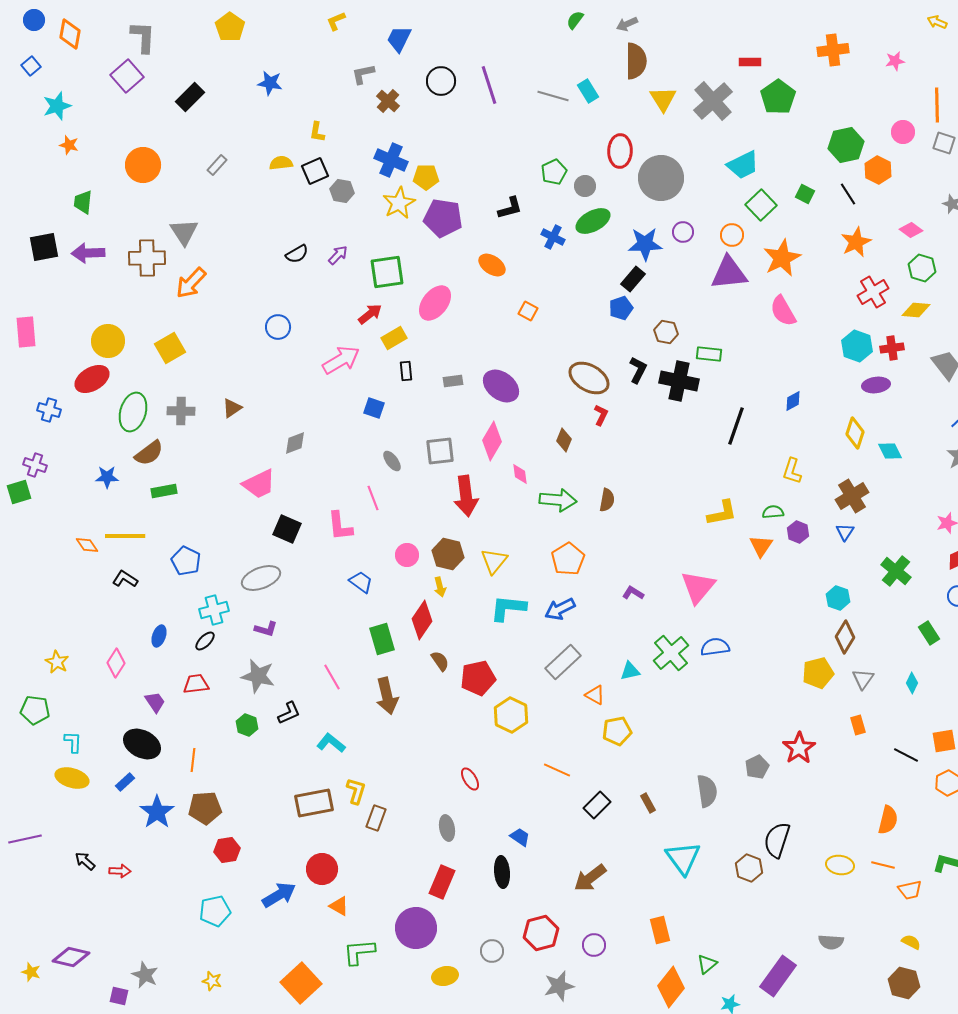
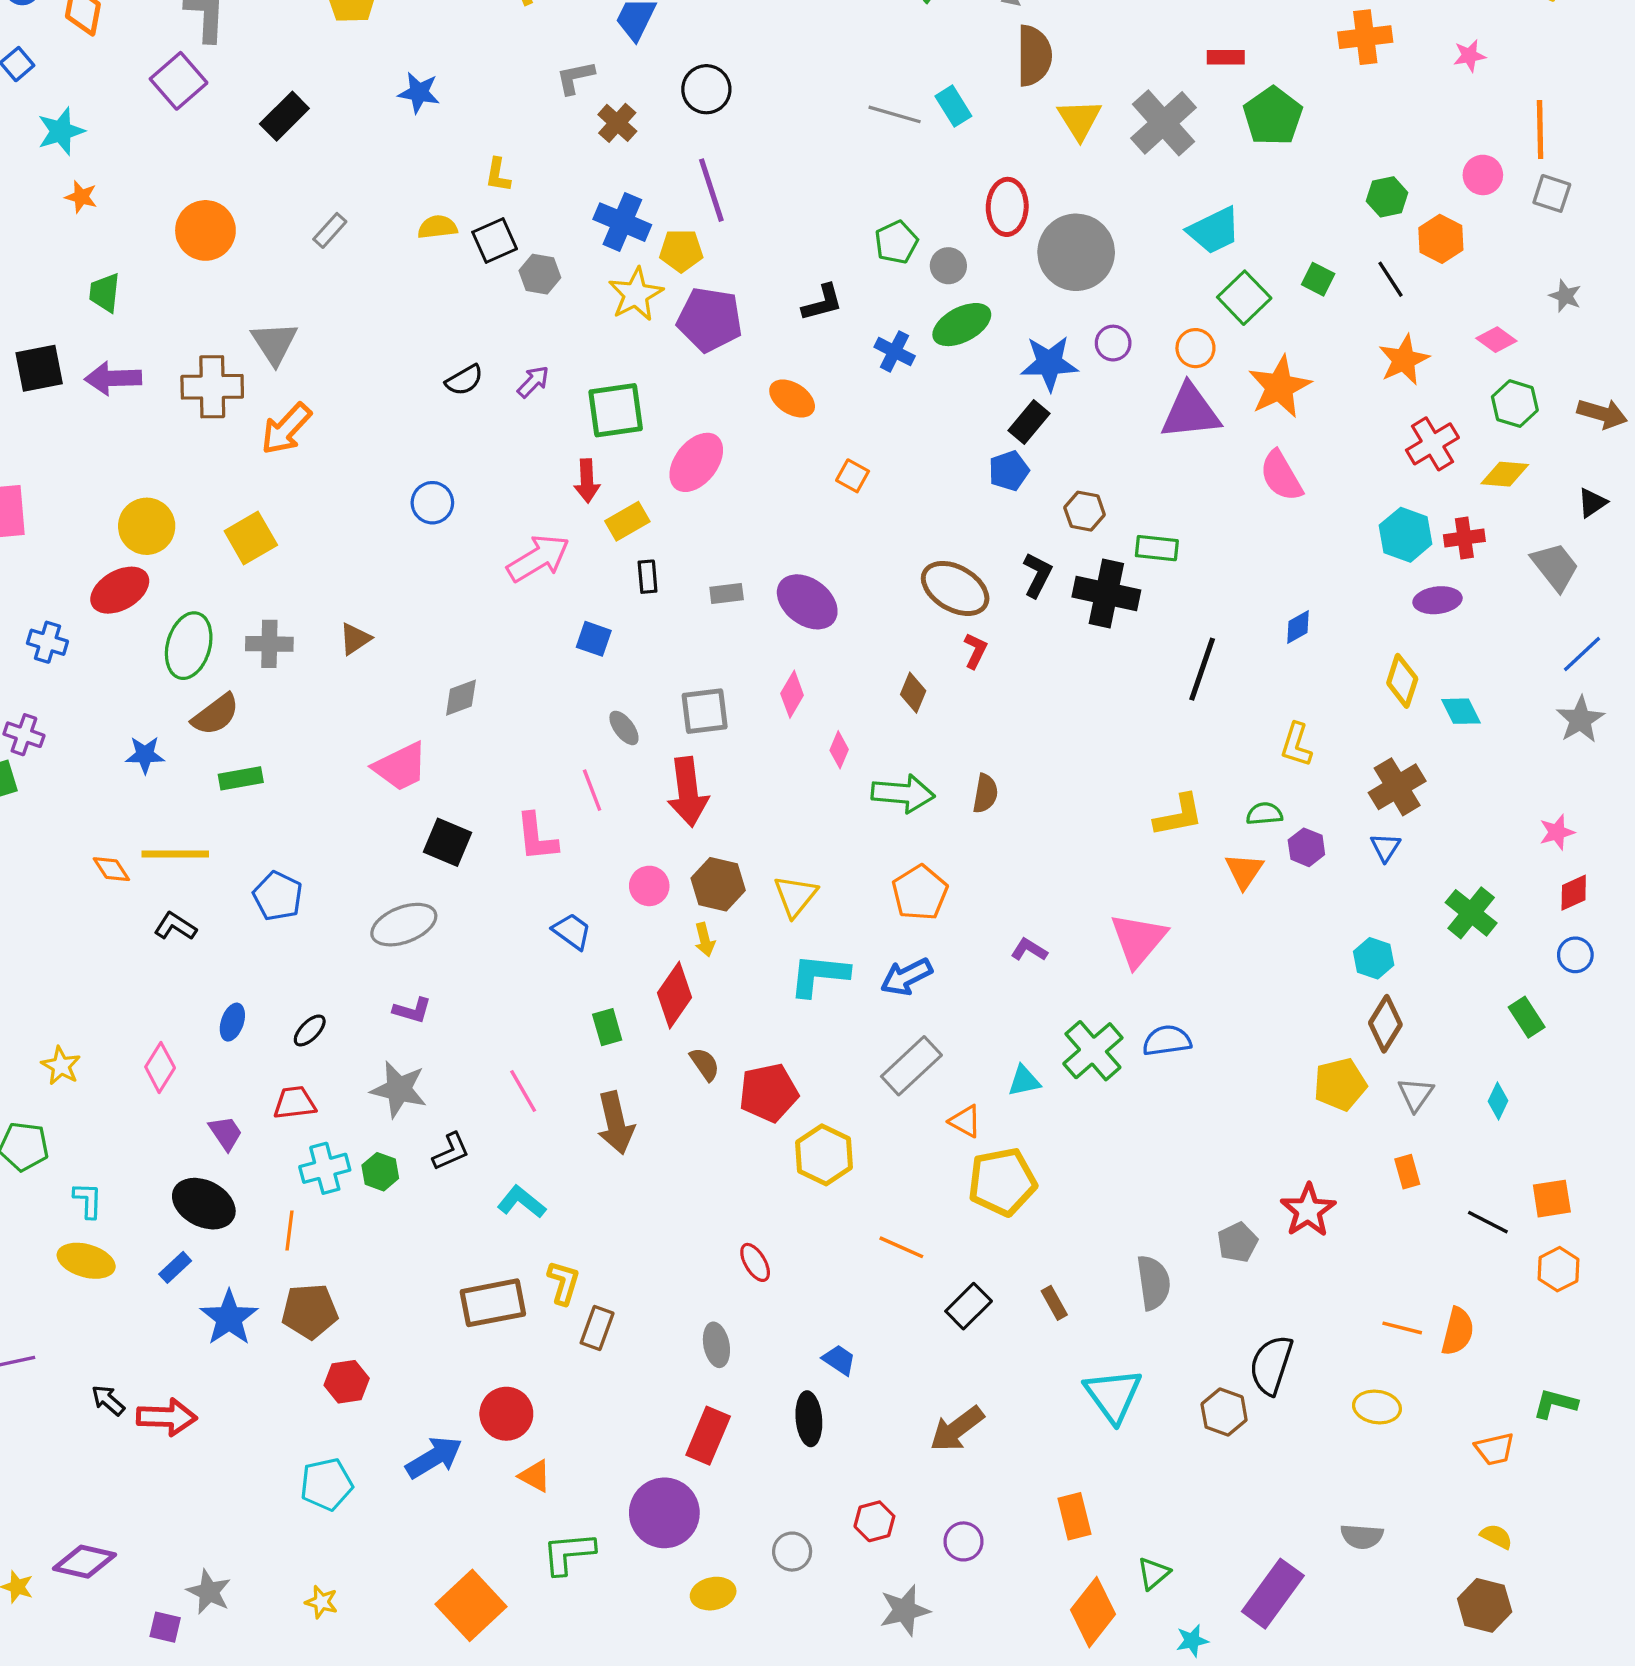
purple line: (489, 85) -> (711, 190), moved
green hexagon: (846, 145) -> (1387, 197), size x0.7
red arrow: (370, 314) -> (587, 481), turned 125
pink diamond: (492, 441) -> (792, 694), size x0.7
pink diamond: (520, 474) -> (839, 750), turned 30
red arrow: (466, 496) -> (688, 792), moved
cyan cross: (214, 610) -> (325, 1168), moved
green rectangle: (382, 639) -> (607, 1027), size x0.7
yellow pentagon: (617, 731) -> (1002, 1182), size x1.4
orange line: (883, 865) -> (1402, 1328), moved
red arrow: (120, 871) -> (167, 1417), size x1.6
red hexagon: (541, 933) -> (874, 1521), size x0.7

